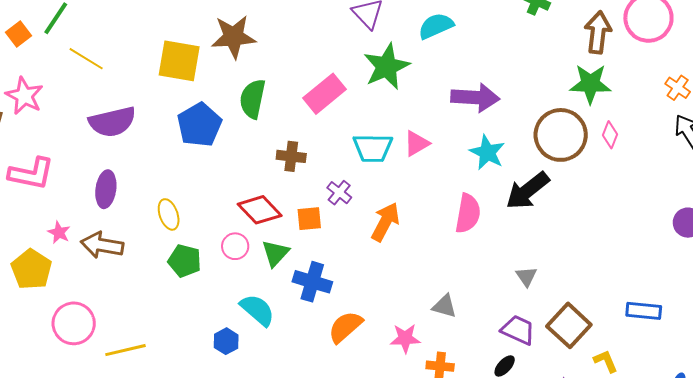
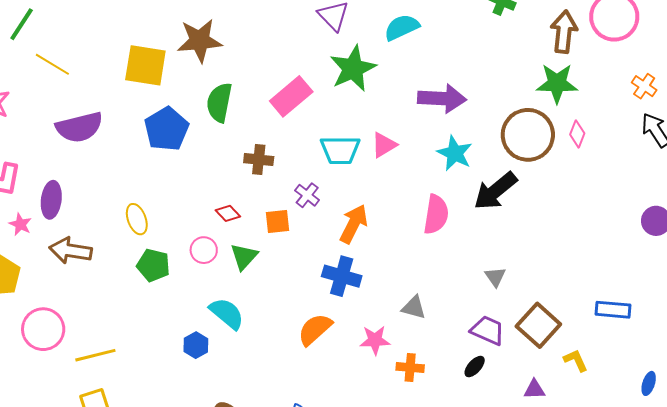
purple ellipse: (106, 189) -> (51, 200), moved
red diamond: (260, 210) -> (228, 213), size x0.6
pink star: (59, 233) -> (20, 224), moved
blue cross: (312, 282) -> (342, 276), moved

